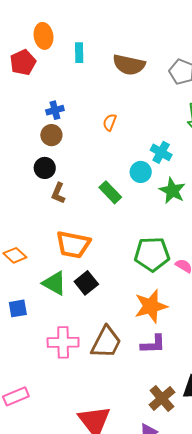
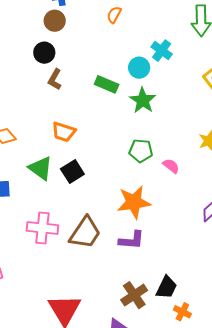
green star: (172, 191) -> (143, 100), moved
green rectangle: (110, 192) -> (107, 84), turned -30
orange trapezoid: (73, 245) -> (64, 132), size x0.7
green pentagon: (152, 254) -> (141, 151), size x0.7

